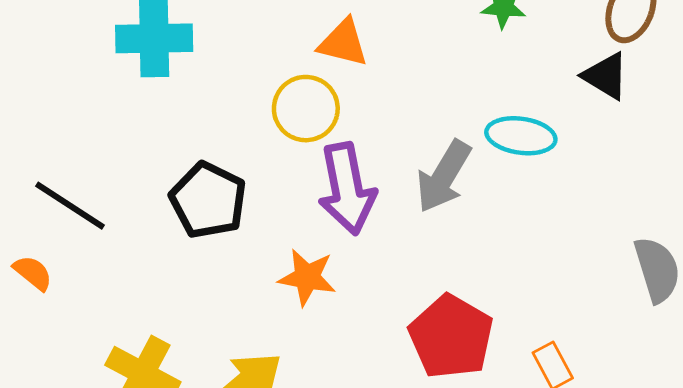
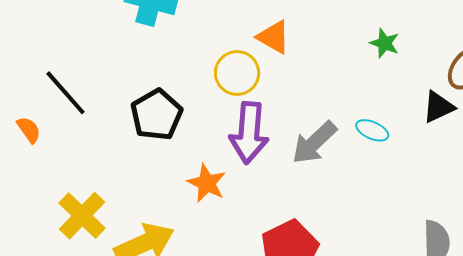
black triangle: (606, 76) -> (438, 107), turned 48
cyan ellipse: (521, 136) -> (372, 130), size x0.7

